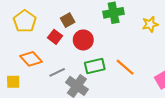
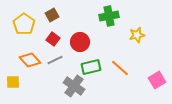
brown square: (68, 20) -> (52, 15), moved
yellow star: (150, 24) -> (137, 35), moved
gray line: (57, 72) -> (55, 60), moved

